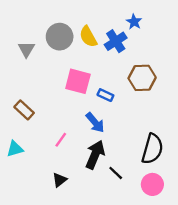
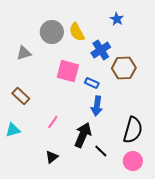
blue cross: (116, 41) -> (101, 50), moved
gray triangle: (26, 49) -> (24, 53), moved, turned 42
blue arrow: (95, 123) -> (97, 106), moved, turned 48

